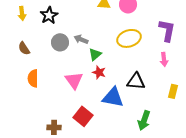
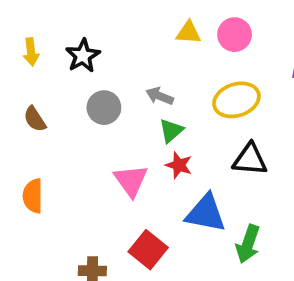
gray arrow: (81, 39) -> (160, 96), moved
orange semicircle: (33, 78) -> (33, 196), moved
black triangle: (136, 81) -> (250, 159), moved
green arrow: (144, 120) -> (248, 244), moved

